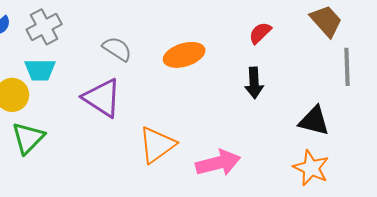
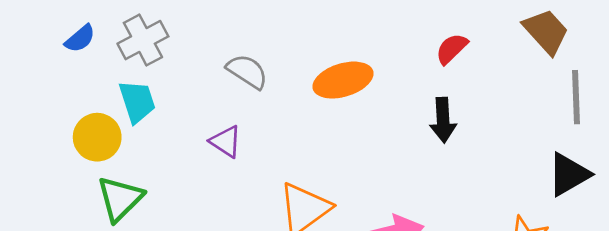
cyan trapezoid: (40, 70) -> (137, 101), turned -108
purple triangle: (102, 98) -> (226, 141), size x0.6
black triangle: (314, 121) -> (569, 174), moved, turned -44

